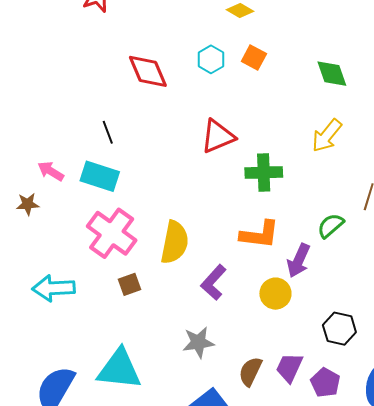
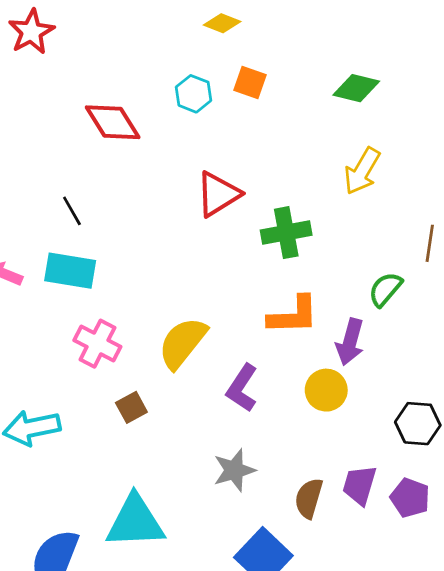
green diamond: (332, 74) -> (356, 88), turned -48
pink cross: (112, 233) -> (97, 344), size x0.7
yellow semicircle: (175, 242) -> (183, 343), turned -144

